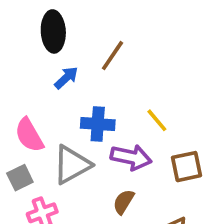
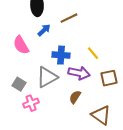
brown line: (112, 56) -> (69, 18), turned 30
pink semicircle: (29, 135) -> (21, 45), moved
gray square: (20, 178) -> (19, 84), turned -32

